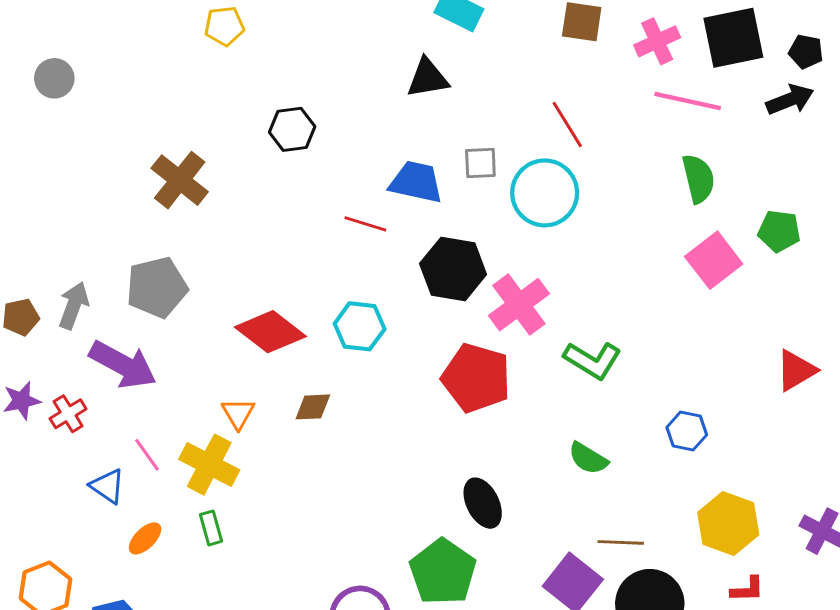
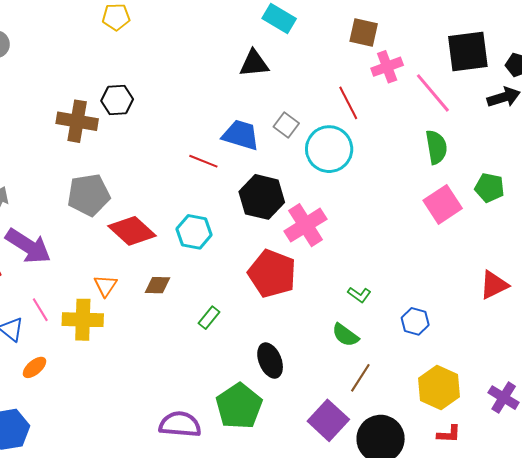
pink cross: (657, 41) -> (387, 67), moved
pink line: (688, 101) -> (433, 93), turned 33
black hexagon: (292, 129) -> (117, 100), moved
gray square: (480, 163) -> (286, 125), turned 35
brown cross: (180, 180) -> (77, 121), turned -33
gray pentagon: (157, 287) -> (89, 195), moved
green L-shape: (593, 360) -> (359, 295), moved, size x0.6
yellow cross: (209, 465) -> (83, 320), turned -30
green rectangle: (211, 528) -> (209, 318), moved, turned 50
brown line: (621, 542) -> (360, 378), moved, turned -64

